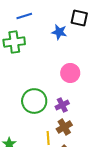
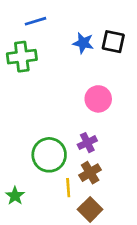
black square: (79, 18) -> (113, 42), moved
green circle: (34, 101) -> (49, 155), moved

